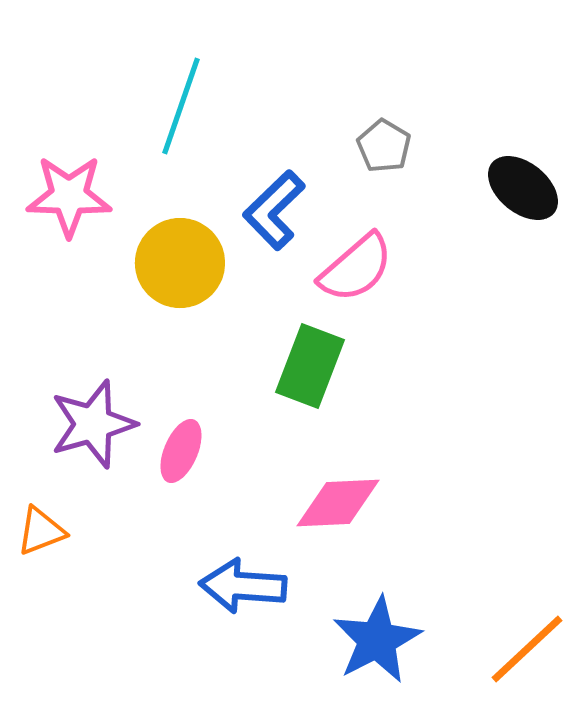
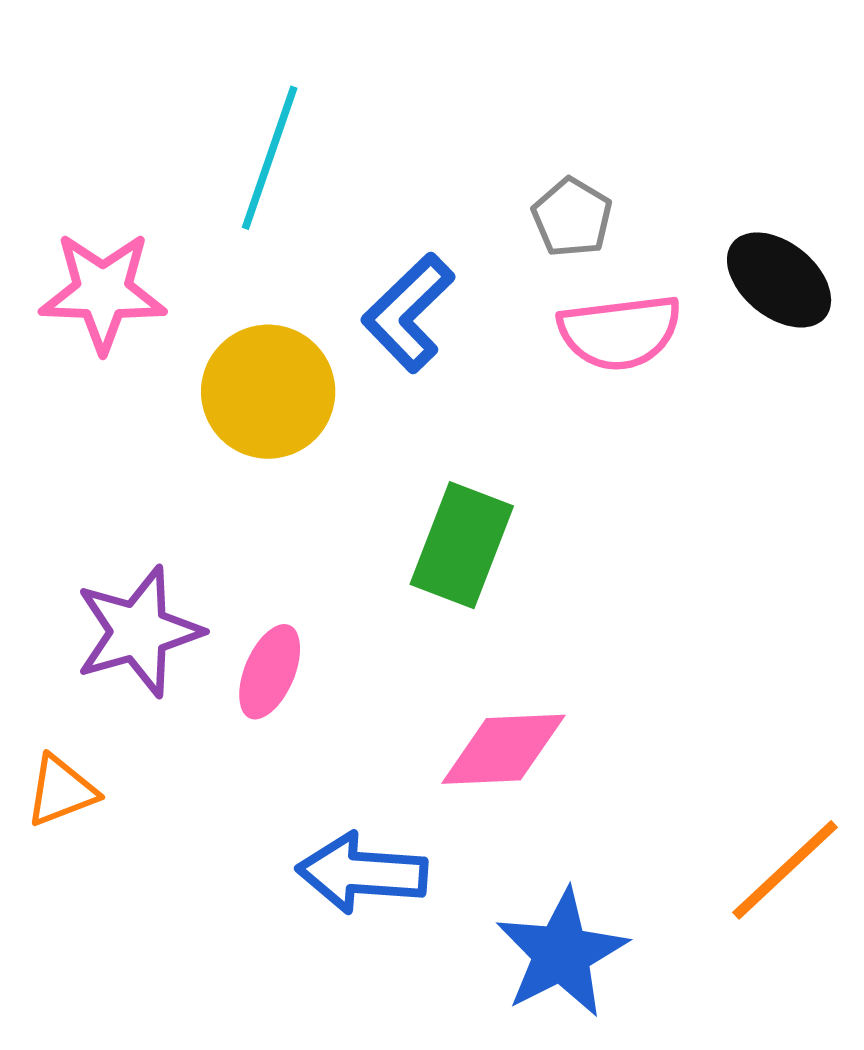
pink semicircle: (356, 268) -> (620, 332), moved, turned 34
orange line: (527, 649) -> (785, 870), moved

